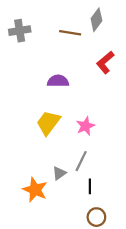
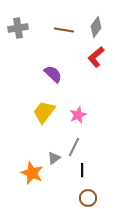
gray diamond: (96, 20) -> (96, 27), moved
purple semicircle: (58, 81) -> (53, 74), turned 42

